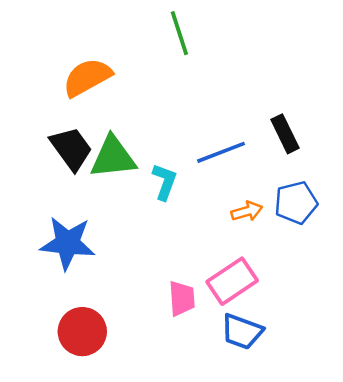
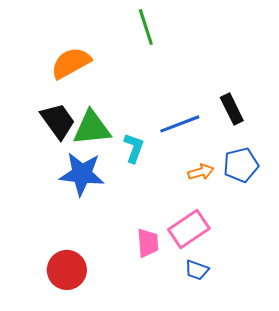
blue star: (68, 243) -> (82, 174), moved
blue trapezoid: (242, 332) -> (197, 270), size x0.7

